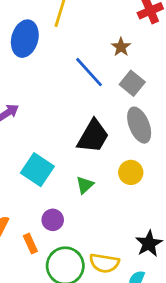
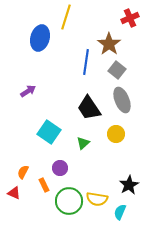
brown star: (121, 47) -> (109, 44), size x1.6
blue line: (89, 72) -> (86, 62), turned 50
black trapezoid: (93, 136) -> (89, 108), turned 116

